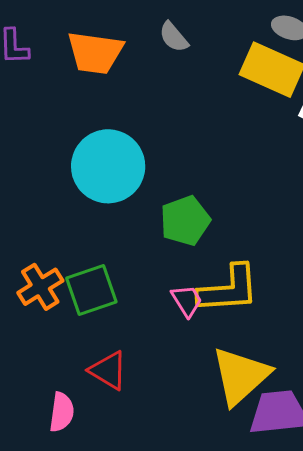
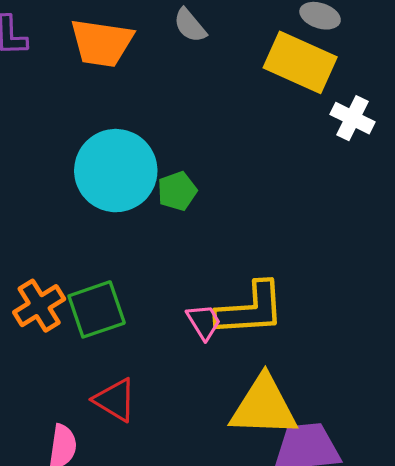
green pentagon: (185, 221) -> (177, 191), moved, size x0.7
yellow triangle: (241, 376) -> (264, 407), turned 44

